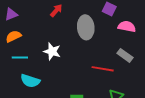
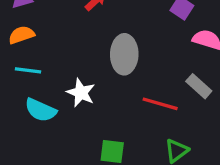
gray ellipse: (86, 27) -> (124, 54), moved
white star: (52, 51) -> (81, 93), moved

